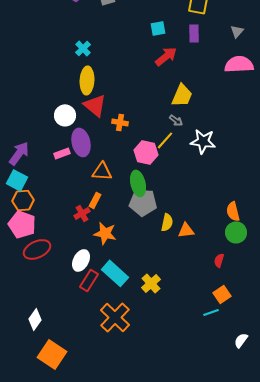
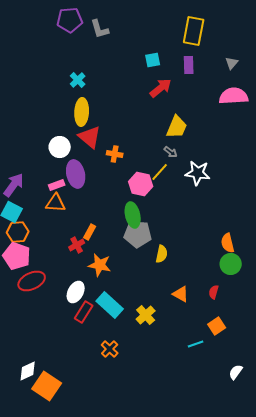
orange triangle: (102, 171) -> (56, 203), moved
orange triangle: (186, 230) -> (181, 294), moved, turned 36
cyan line: (211, 312) -> (196, 344), moved
orange cross: (115, 317) -> (110, 349), size x0.6
white diamond: (35, 319) -> (28, 371), moved, turned 30

